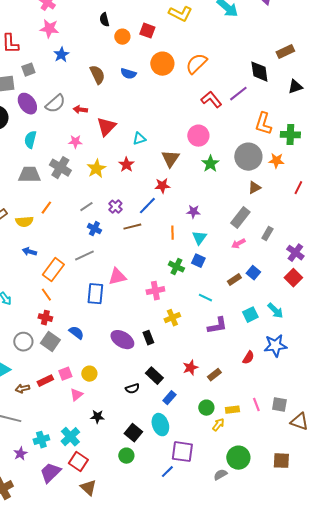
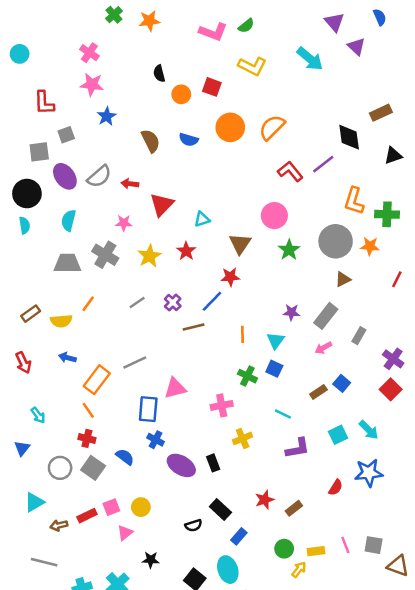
purple star: (193, 212) -> (291, 312), moved
blue cross: (94, 229) -> (156, 440), moved

